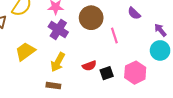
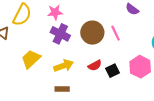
brown circle: (91, 18) -> (92, 33), moved
yellow arrow: (58, 62) -> (64, 66), turned -132

